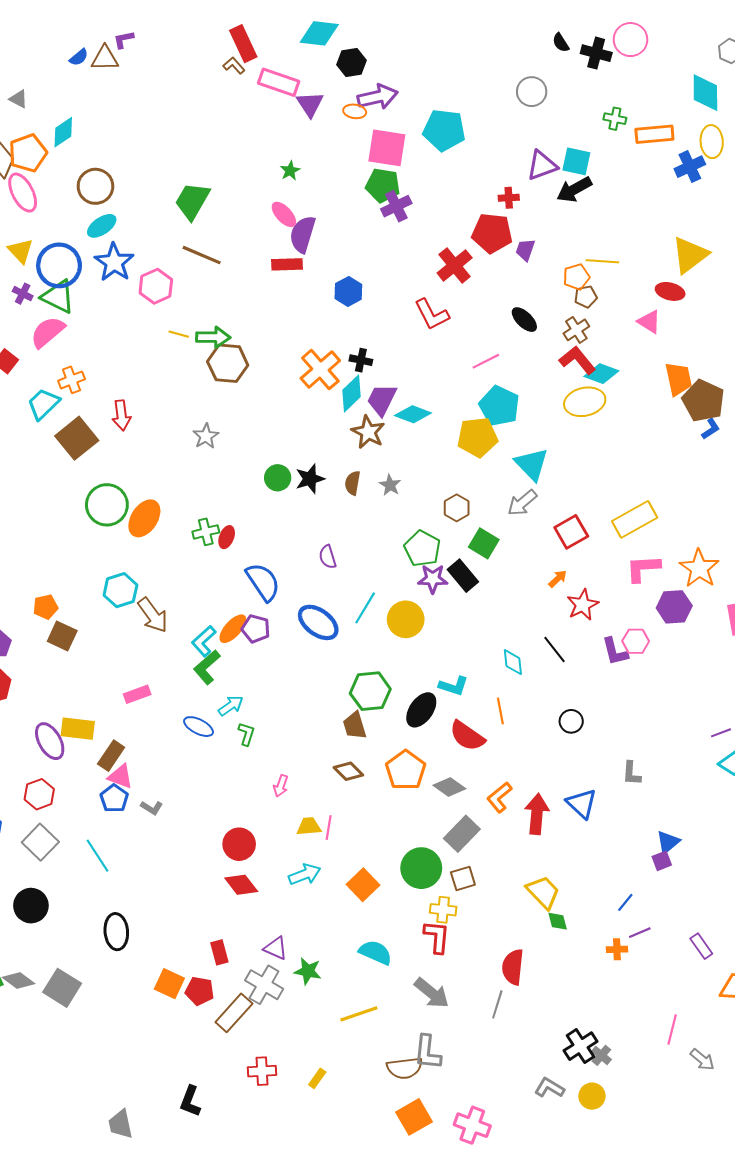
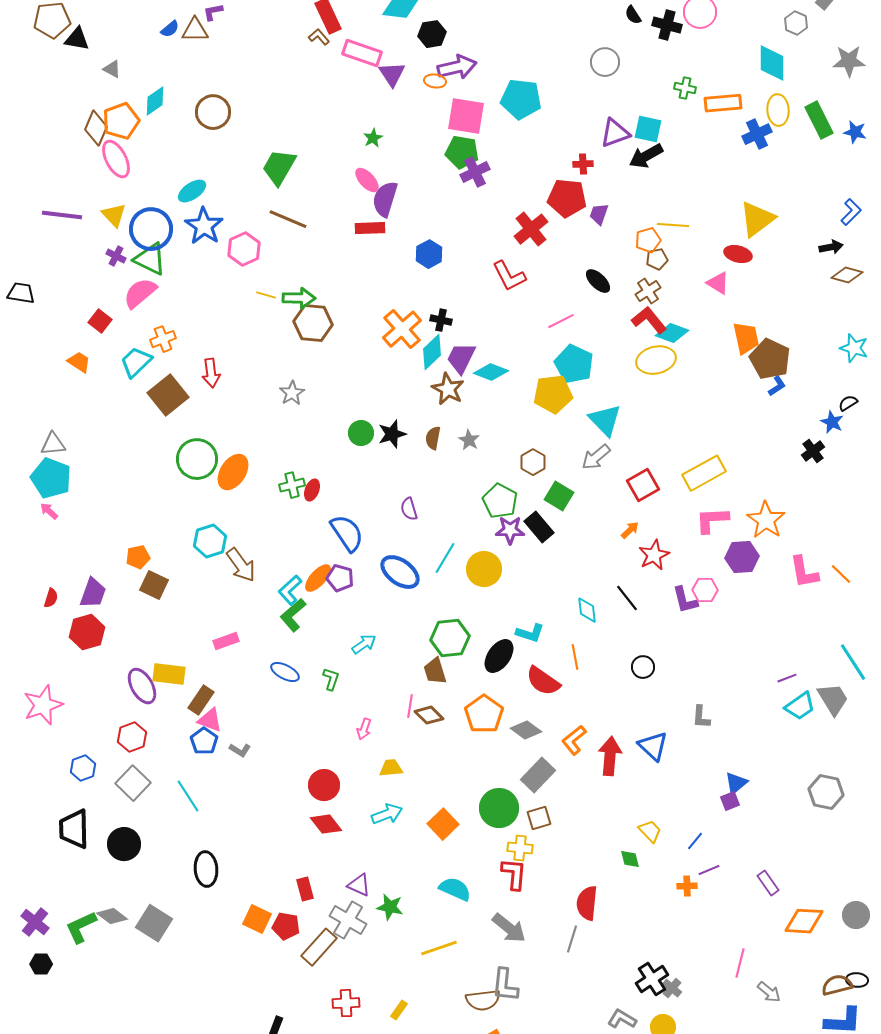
brown circle: (95, 186) -> (213, 112), moved
cyan arrow: (231, 706) -> (364, 644), moved
pink line: (329, 828) -> (410, 706), moved
yellow trapezoid: (543, 892) -> (650, 831), moved, size x0.7

